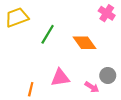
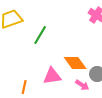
orange diamond: (85, 43) -> (75, 63), moved

